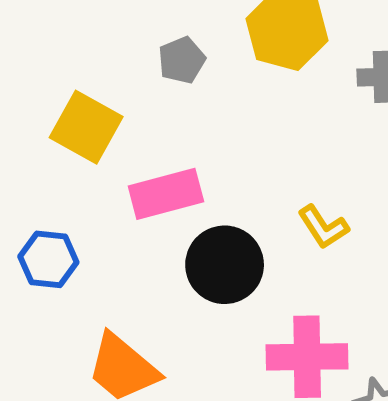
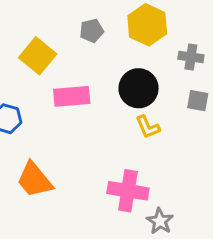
black circle: (225, 265) -> (139, 88), moved

